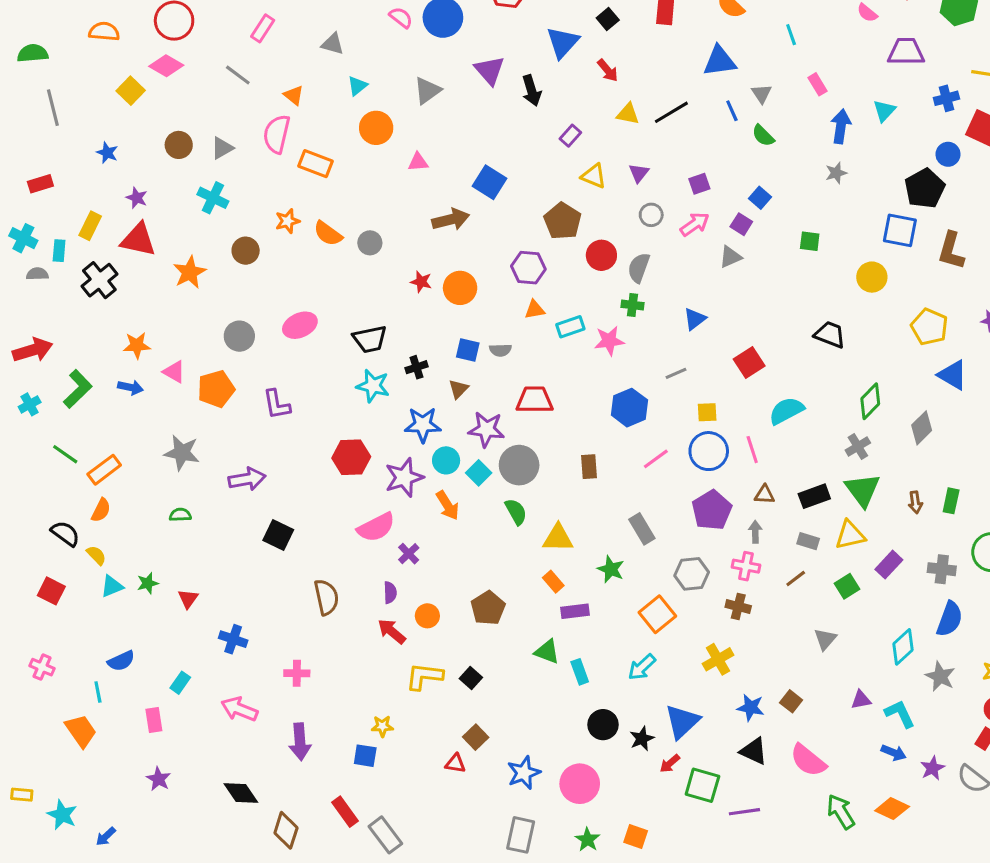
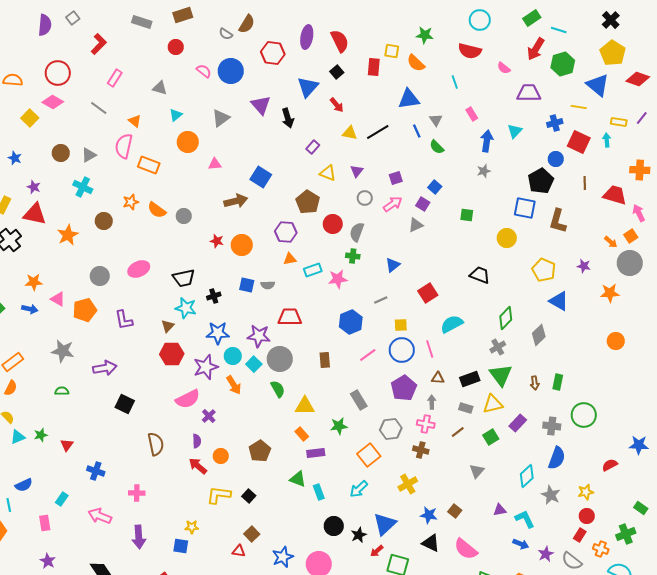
brown triangle: (458, 389) -> (168, 326), moved
green star: (611, 569) -> (339, 426), turned -30

